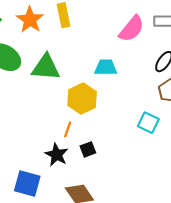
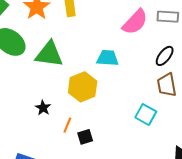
orange line: (68, 129) -> (67, 125), moved
black star: (57, 155) -> (43, 108), moved, size x0.7

